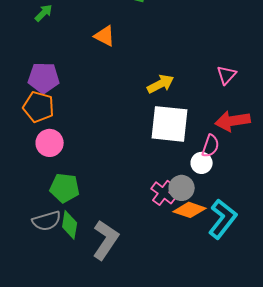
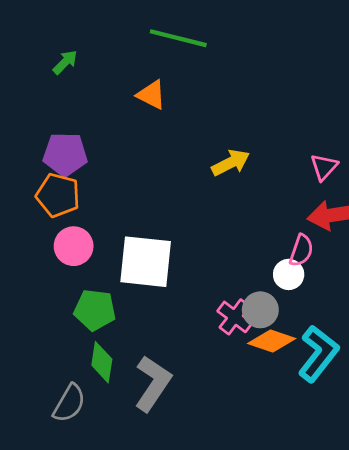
pink triangle: (227, 75) -> (324, 167), moved
white square: (170, 124) -> (146, 262), moved
gray semicircle: (47, 221) -> (69, 403), moved, turned -44

